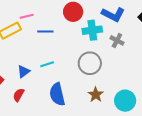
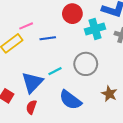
gray circle: (90, 63) -> (86, 64), moved
blue triangle: (24, 71) -> (32, 82), size x1.6
blue semicircle: (57, 94) -> (70, 100), turned -30

